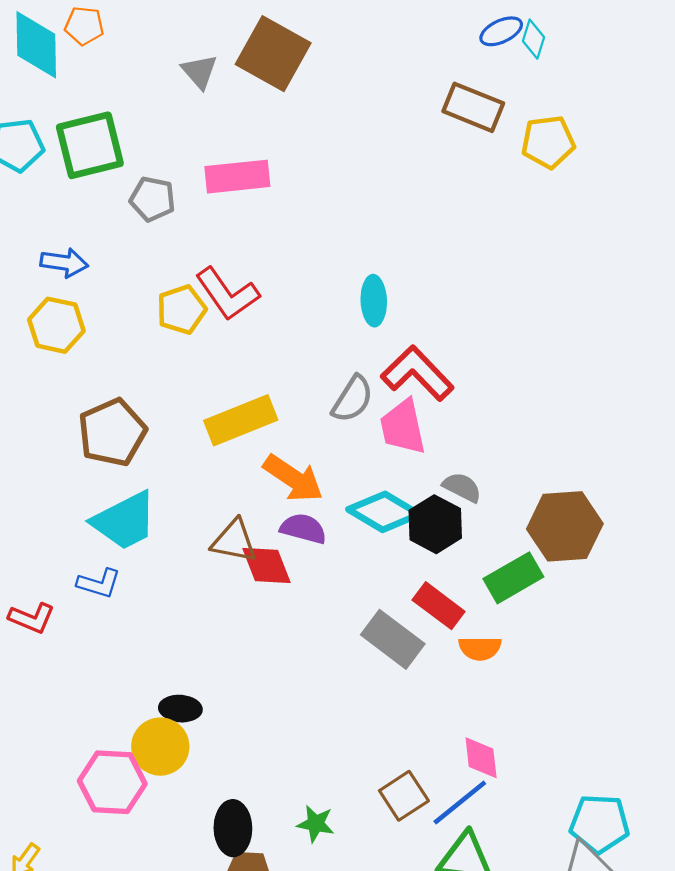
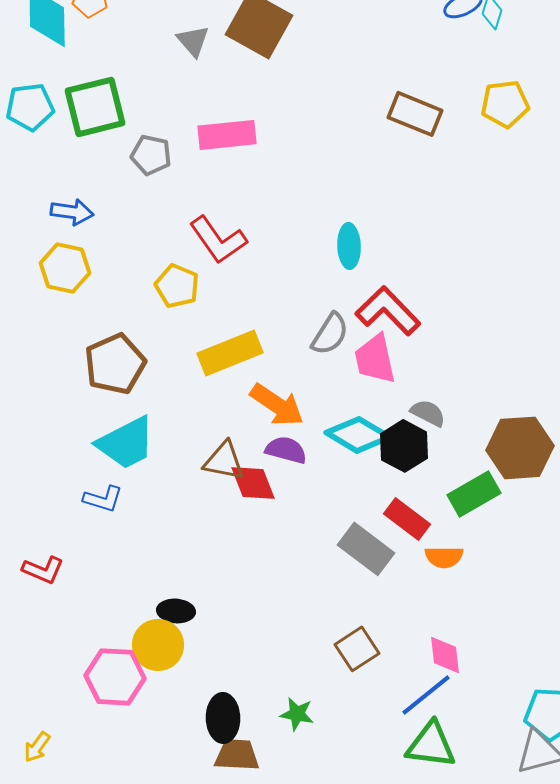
brown rectangle: (473, 107) -> (415, 114), moved
yellow pentagon: (182, 310) -> (177, 286), moved, turned -30
red L-shape: (32, 618) -> (43, 570), moved
brown square: (404, 796) -> (357, 649), moved

